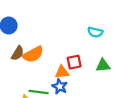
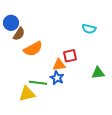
brown semicircle: (18, 53) -> (19, 34), moved
green triangle: (103, 65) -> (98, 73), moved

